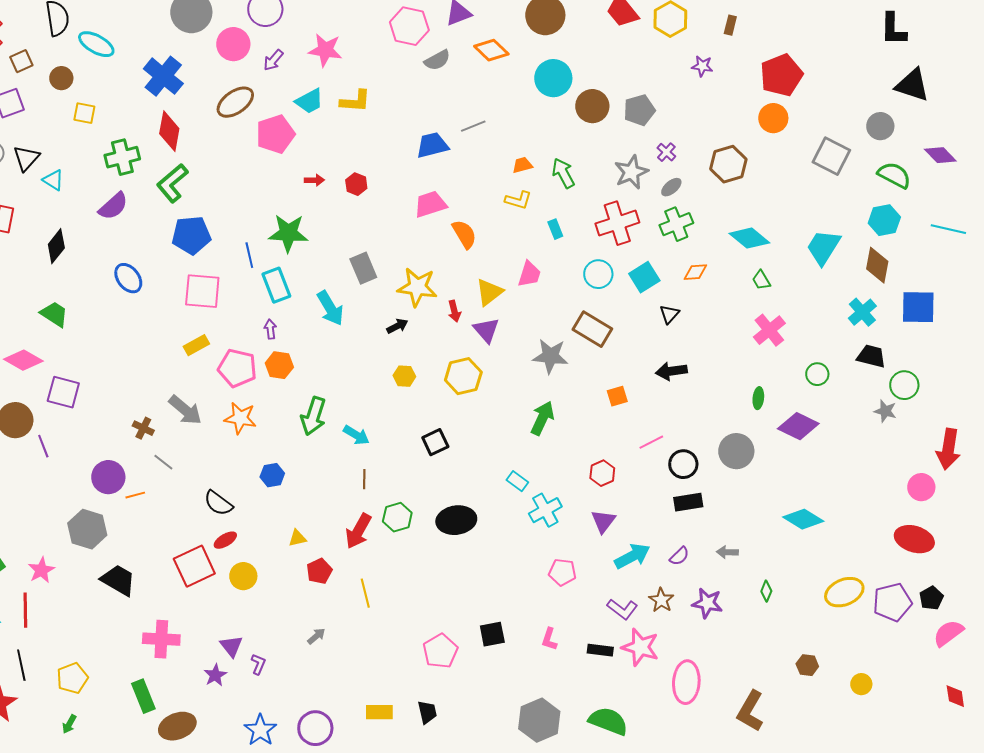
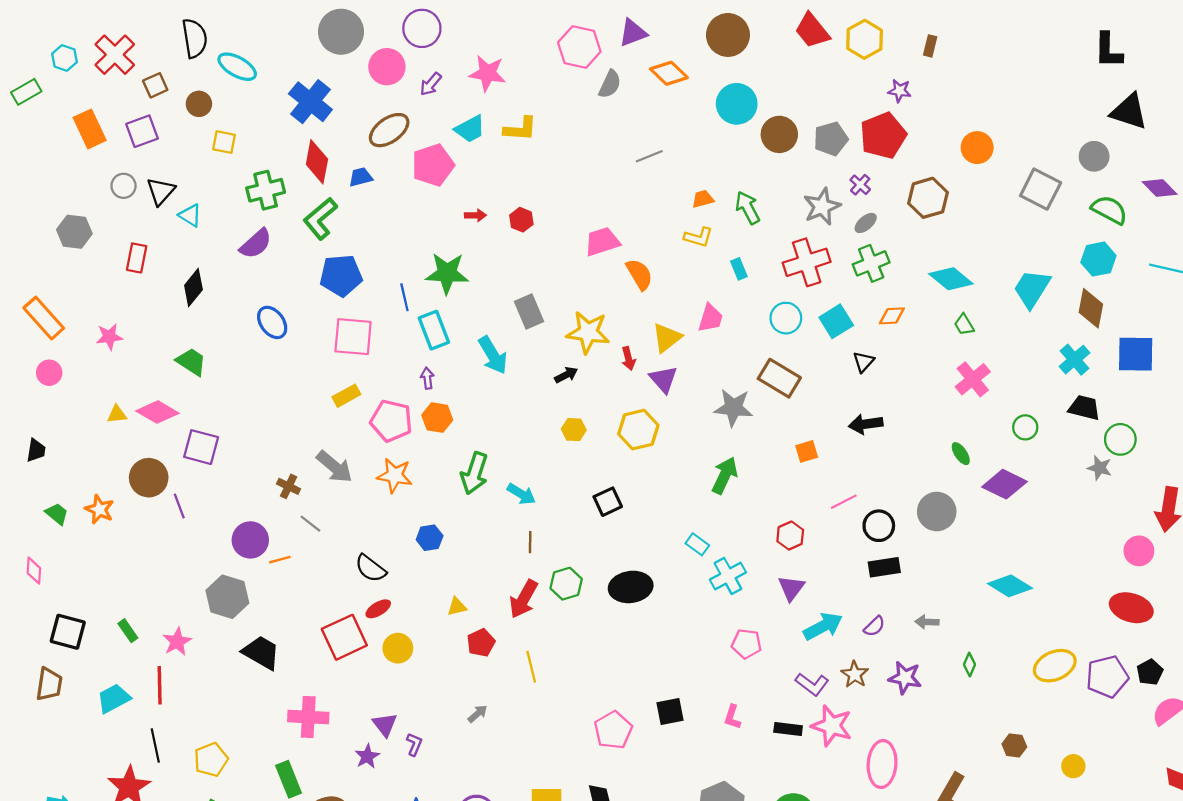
gray semicircle: (437, 60) -> (610, 84), turned -36
red pentagon: (781, 75) -> (883, 136), moved
blue trapezoid: (432, 145) -> (361, 177), moved, size x0.7
green ellipse: (758, 398) -> (961, 454), turned -40

